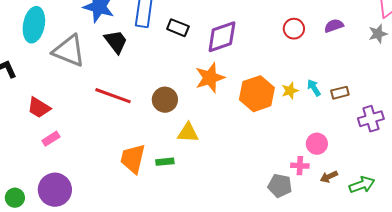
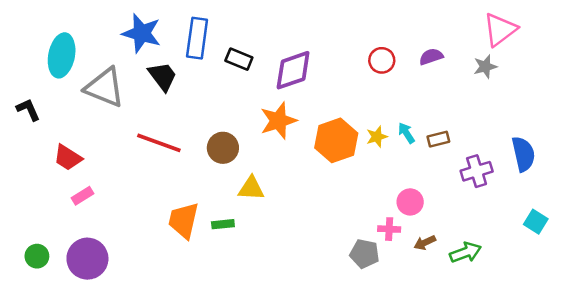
green circle: (15, 198) -> (37, 256), moved

